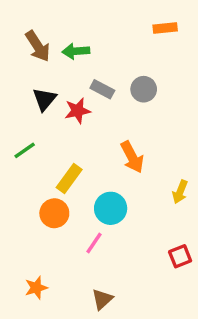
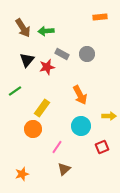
yellow arrow: (180, 192) -> (109, 116), turned -112
cyan circle: (111, 208) -> (81, 126), moved
red square: (180, 256) -> (102, 147), moved
brown triangle: (102, 299) -> (64, 169), moved

